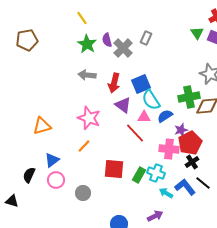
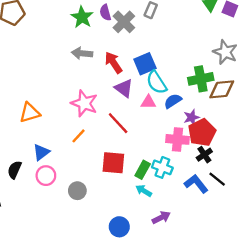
red arrow: (114, 83) -> (113, 63), turned 132
red line: (135, 133) -> (118, 123), moved
cyan arrow: (166, 193) -> (144, 191), moved

